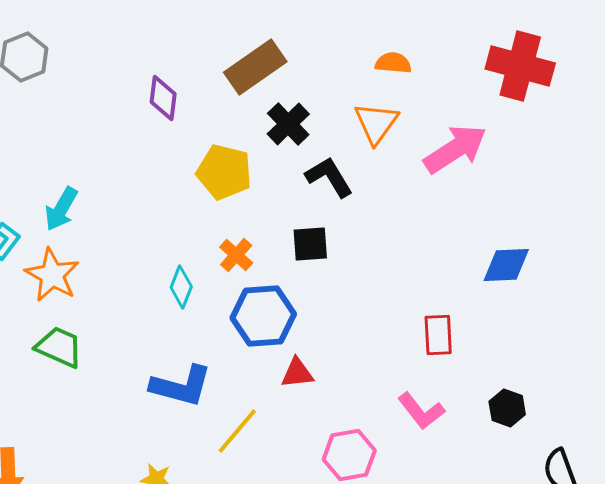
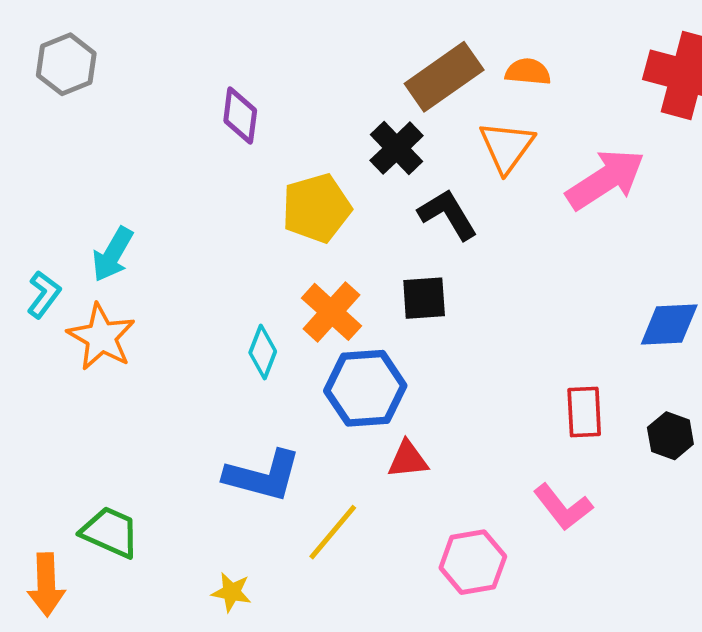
brown rectangle: (255, 67) -> (444, 77), moved
yellow pentagon: (224, 172) -> (316, 208), turned -30
orange cross: (236, 255) -> (331, 312), size x1.4
green trapezoid: (59, 347) -> (110, 532), moved
black hexagon: (507, 408) -> (670, 436), moved

